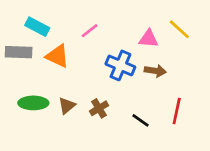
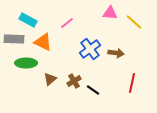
pink triangle: (149, 39) -> (110, 13), moved
blue cross: (120, 65) -> (90, 49), turned 30
green ellipse: (33, 103) -> (26, 63), moved
black line: (141, 120) -> (93, 90), moved

